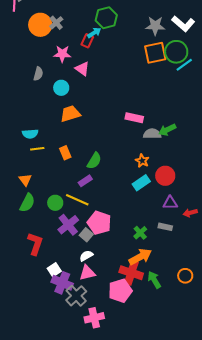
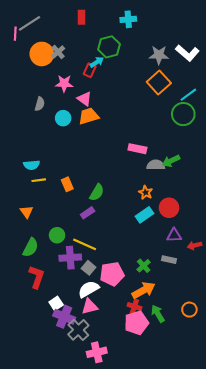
green circle: (176, 52) -> (183, 114), moved
orange square: (155, 53) -> (159, 82), turned -30
orange trapezoid: (70, 114) -> (89, 116), moved
yellow line: (77, 200) -> (85, 244), moved
green semicircle: (27, 203) -> (31, 247), moved
pink pentagon: (99, 223) -> (112, 274), moved, turned -30
purple cross: (68, 225) -> (70, 258), turned 35
white semicircle: (86, 256) -> (89, 289), size x1.5
red cross: (131, 273) -> (134, 307), size x0.6
pink pentagon: (120, 291) -> (136, 323), moved

